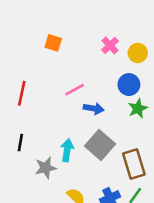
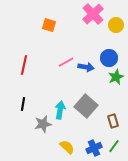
pink cross: (110, 45) -> (93, 14), moved, size x1.5
yellow circle: (138, 53) -> (116, 25), moved
blue arrow: (94, 108) -> (86, 67), moved
brown rectangle: (134, 164) -> (113, 121), size x0.6

